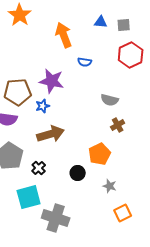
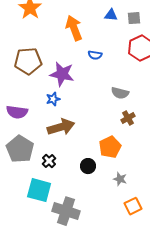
brown pentagon: (18, 92) -> (28, 61), moved
cyan square: (29, 197) -> (39, 190), turned 30

